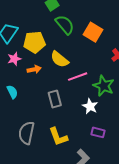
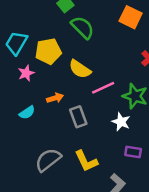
orange square: (93, 32) -> (131, 17), moved
orange arrow: (34, 69) -> (55, 98), moved
cyan semicircle: (12, 92) -> (27, 113), turned 88
gray semicircle: (26, 133) -> (48, 160), turned 45

